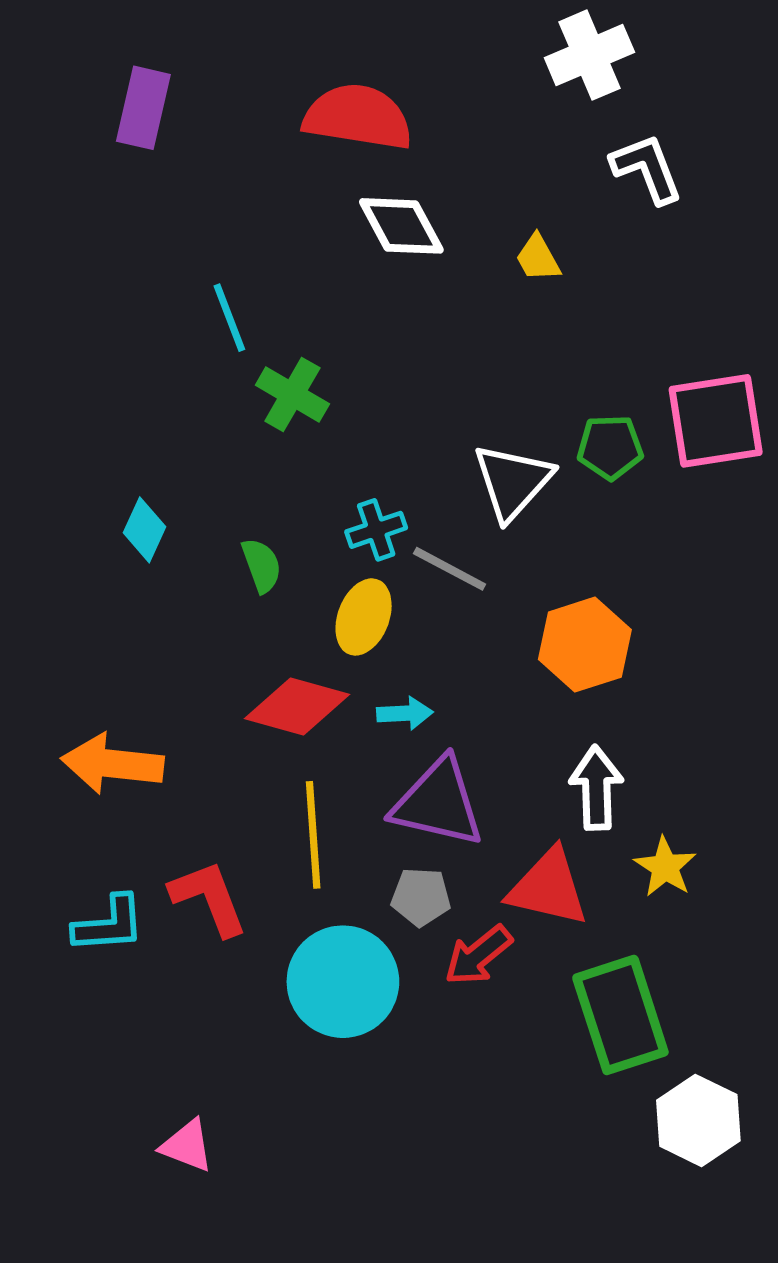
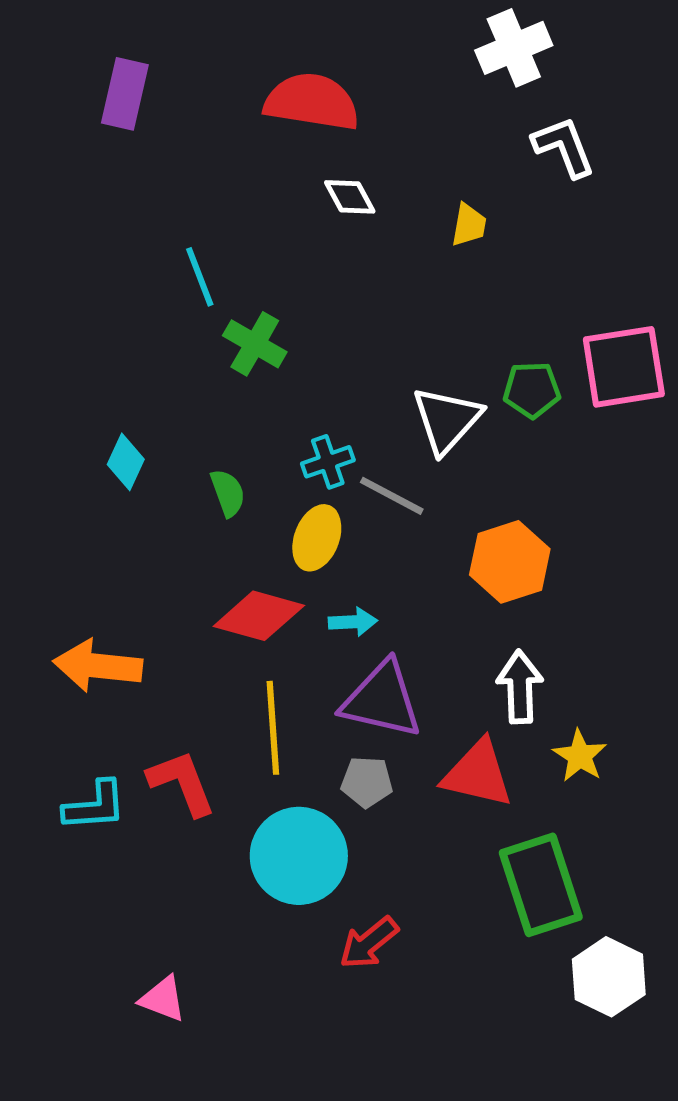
white diamond: (401, 226) -> (350, 197), size x0.7
yellow trapezoid: (538, 258) -> (469, 225), turned -141
red arrow: (478, 955) -> (369, 943), moved

